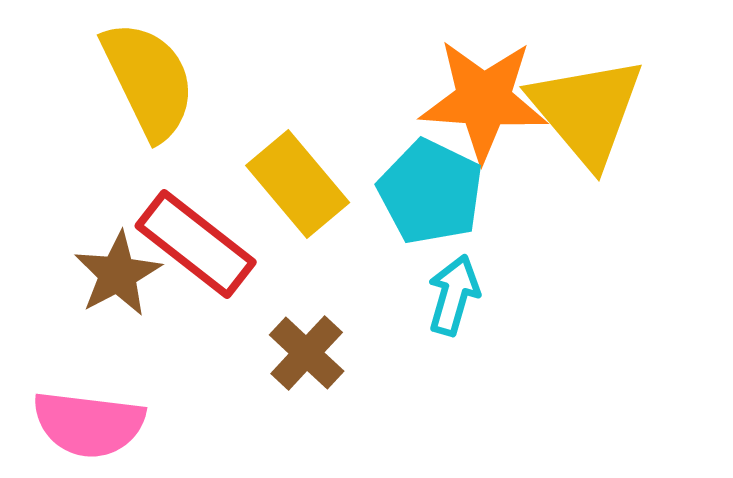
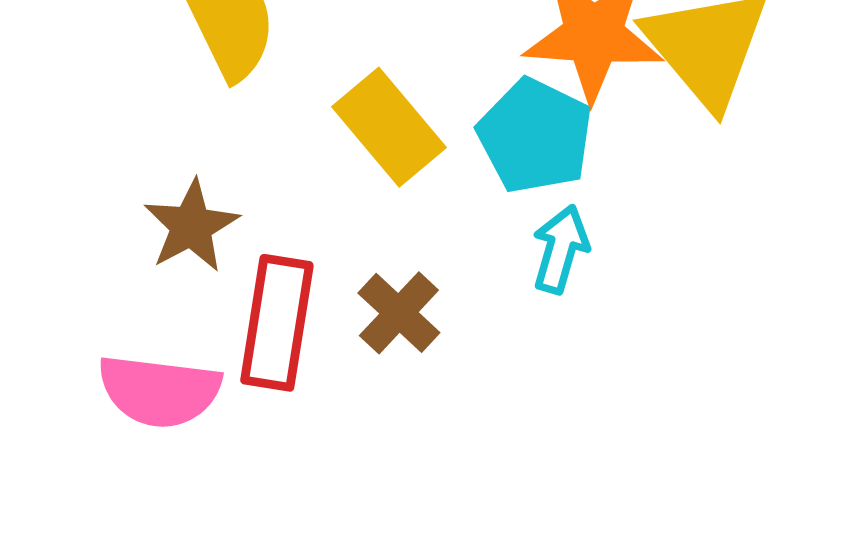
red rectangle: (196, 244) -> (277, 323), moved, turned 61

